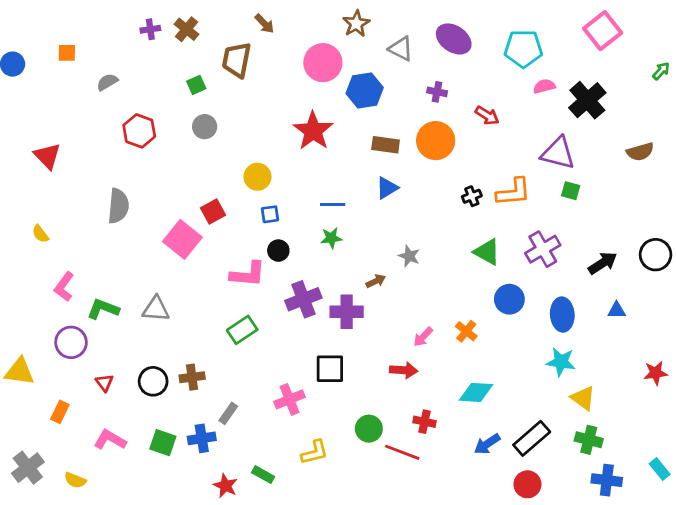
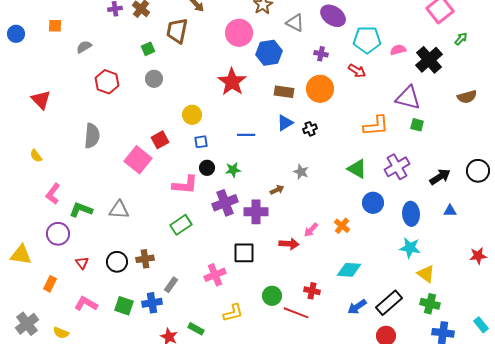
cyan pentagon: (523, 49) -> (367, 40), moved
green arrow: (661, 71) -> (461, 39), moved
black cross: (472, 196) -> (310, 129), moved
green star: (331, 238) -> (233, 170), moved
red arrow: (404, 370) -> (289, 244), moved

